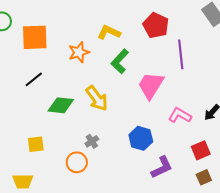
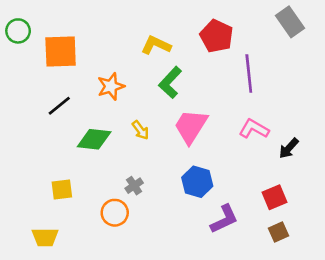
orange star: (79, 52) -> (111, 86), moved
pink trapezoid: (151, 85) -> (191, 126), moved
yellow arrow: (97, 98) -> (140, 130), size x0.6
pink L-shape: (180, 115) -> (254, 129), moved

